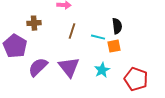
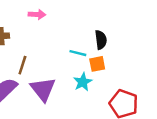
brown line: (72, 31) -> (22, 65), moved
cyan star: (102, 70) -> (83, 82), moved

